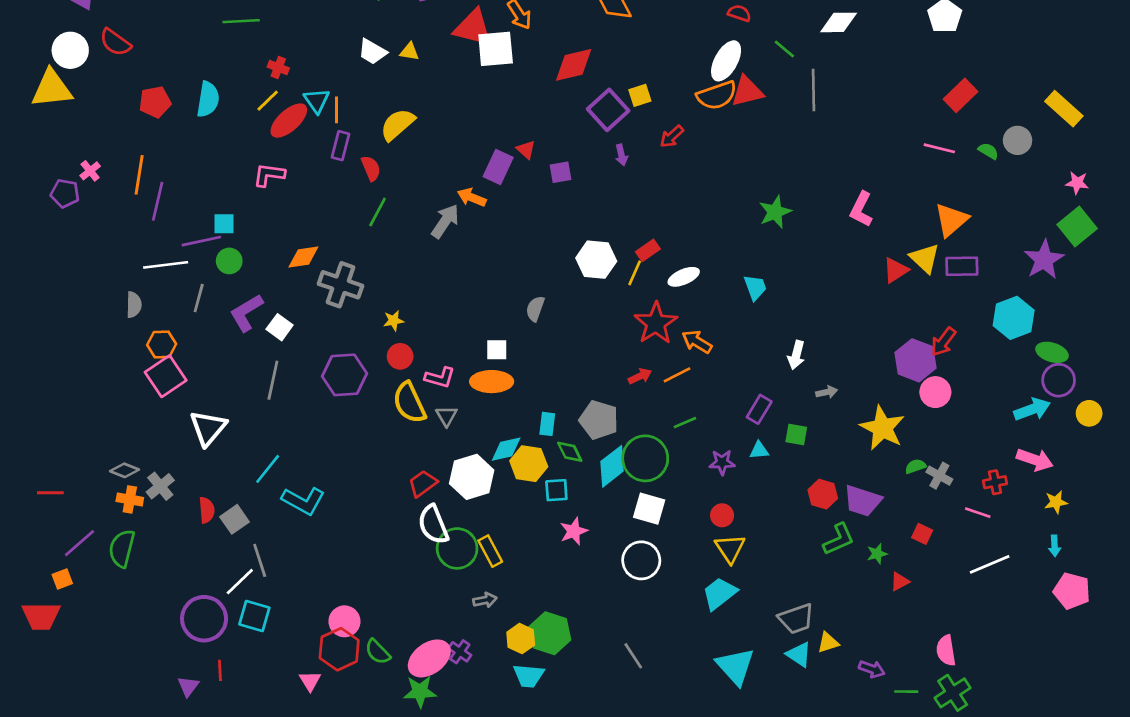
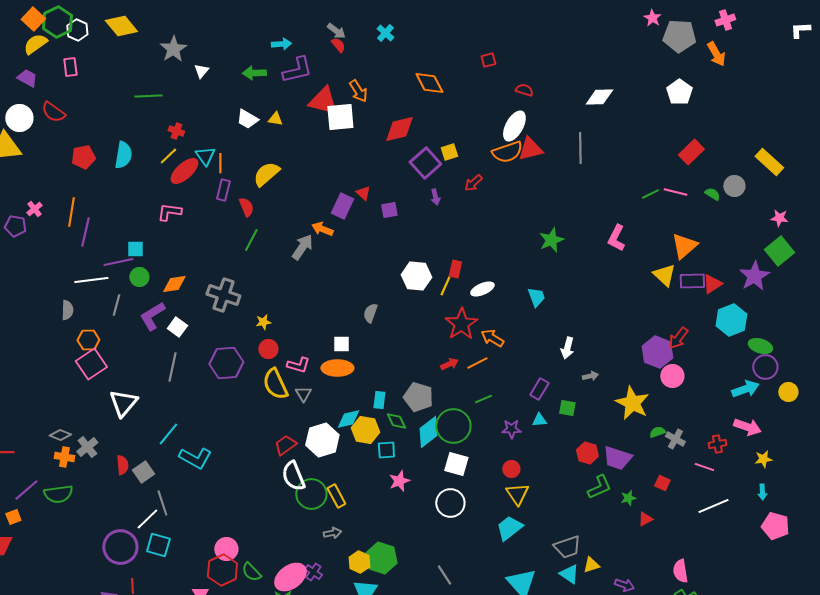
green line: (784, 49) -> (650, 194), moved, turned -66
red rectangle: (648, 250) -> (455, 269), turned -42
orange diamond: (303, 257) -> (174, 284), moved
red triangle: (896, 270) -> (712, 284), moved
green semicircle: (122, 548) -> (58, 494), turned -112

